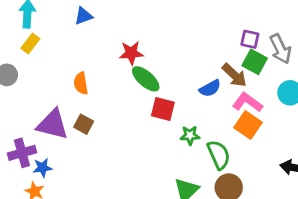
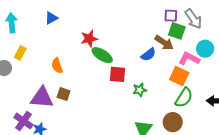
yellow rectangle: (30, 43) -> (20, 53), moved
pink L-shape: (247, 102) -> (189, 59), moved
purple cross: (22, 153) -> (23, 121), turned -30
green semicircle: (219, 155) -> (184, 98), moved, turned 65

